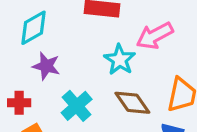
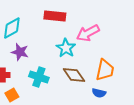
cyan cross: (77, 106) -> (39, 77), turned -30

